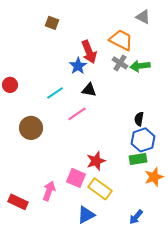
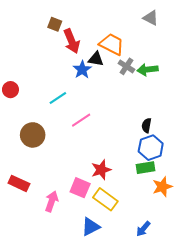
orange trapezoid: (121, 40) -> (112, 44), moved
red arrow: (89, 52) -> (72, 41), moved
black triangle: (89, 90) -> (96, 59), moved
red rectangle: (18, 202) -> (19, 183), moved

